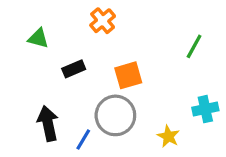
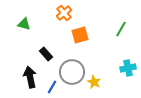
black rectangle: (74, 69) -> (46, 54), moved, turned 72
orange square: (128, 75) -> (80, 35), moved
yellow star: (168, 136) -> (94, 82), moved

